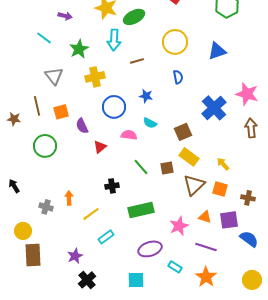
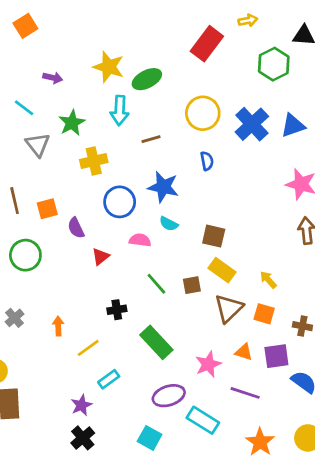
blue triangle: (217, 51) -> (293, 126), moved
gray triangle: (54, 76) -> (38, 145), moved
blue star: (146, 96) -> (163, 187), size x1.6
blue cross: (214, 108) -> (252, 124), moved
brown square: (183, 132) -> (214, 236), turned 36
gray cross: (46, 207) -> (15, 318), moved, turned 32
green rectangle: (141, 210) -> (156, 342), turned 60
purple star: (75, 256) -> (81, 405), moved
cyan rectangle: (175, 267) -> (203, 420), size x1.6
orange star: (206, 277) -> (260, 442), moved
cyan square: (136, 280) -> (150, 438), turned 30

